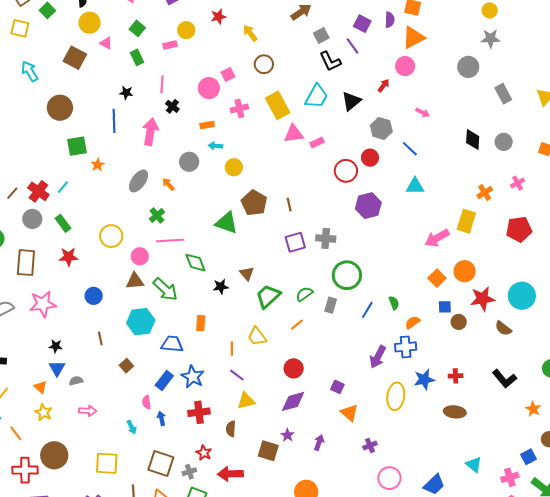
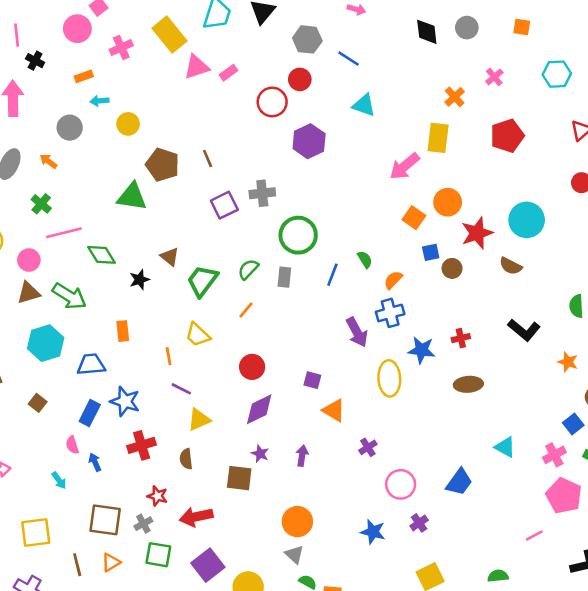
cyan triangle: (415, 186) -> (364, 105), turned 30
purple arrow: (378, 357) -> (357, 332), turned -45
blue star: (424, 379) -> (422, 350), turned 30

